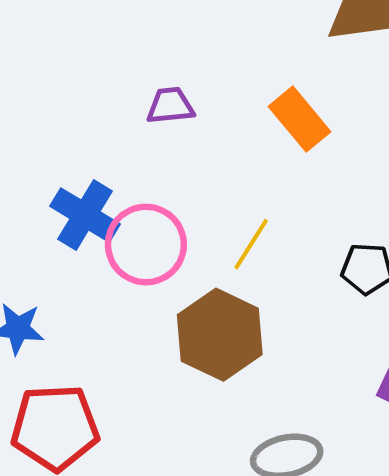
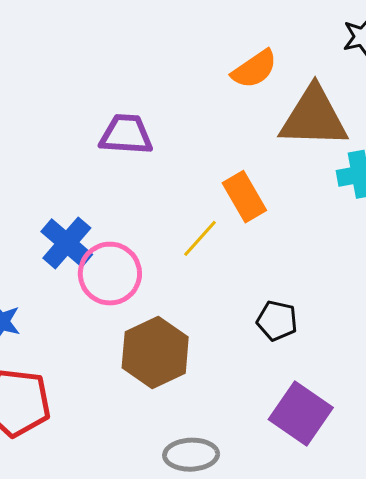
purple trapezoid: (170, 106) -> (126, 134), moved, size x1.4
yellow line: (251, 244) -> (200, 238), moved

